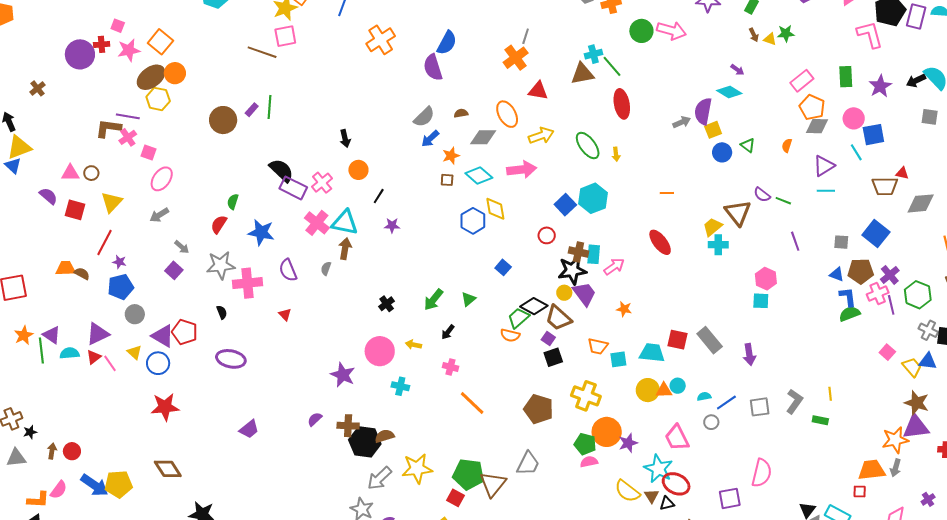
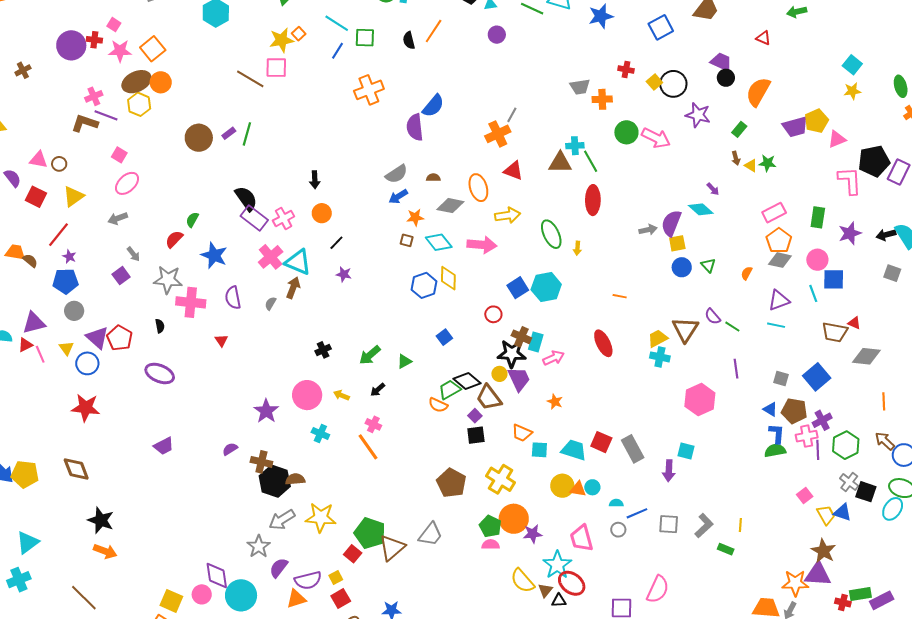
pink cross: (128, 137) -> (94, 96), moved
pink hexagon: (766, 279) -> (700, 400), size x1.4
cyan square: (761, 301) -> (686, 451), moved
orange line: (472, 403) -> (368, 447), moved

